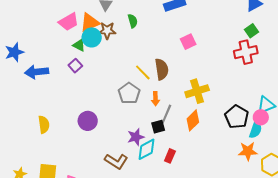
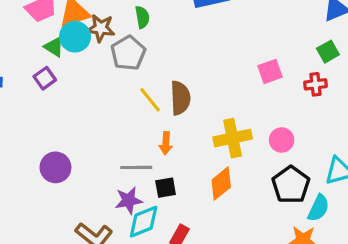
pink square: (188, 42) -> (270, 71), moved
red cross: (246, 52) -> (316, 84), size x0.6
gray pentagon: (129, 93) -> (128, 53), moved
gray line: (166, 114) -> (136, 167), moved, turned 60
pink circle: (261, 117) -> (282, 140), moved

